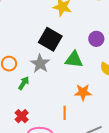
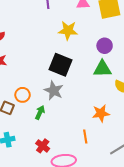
purple circle: (96, 39) -> (105, 46), moved
green triangle: (74, 60) -> (102, 69), moved

